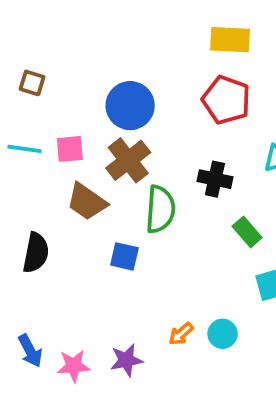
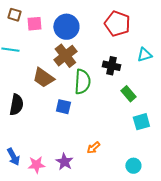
pink square: (70, 149) -> (34, 24), moved
cyan circle: (223, 334) -> (133, 166), moved
purple star: (126, 360) -> (64, 162), turned -30

